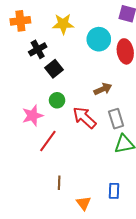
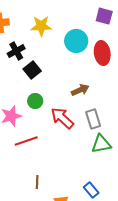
red line: (48, 141) -> (26, 141), turned 35
blue rectangle: (114, 191) -> (91, 190), turned -42

